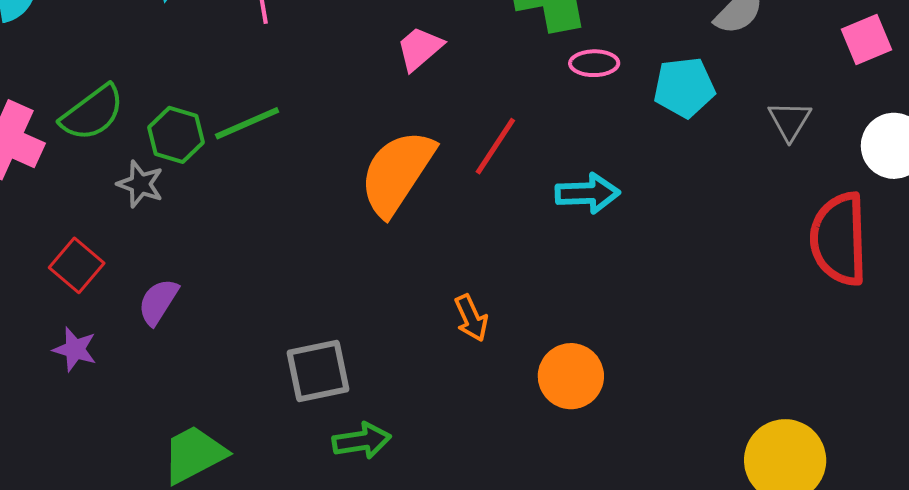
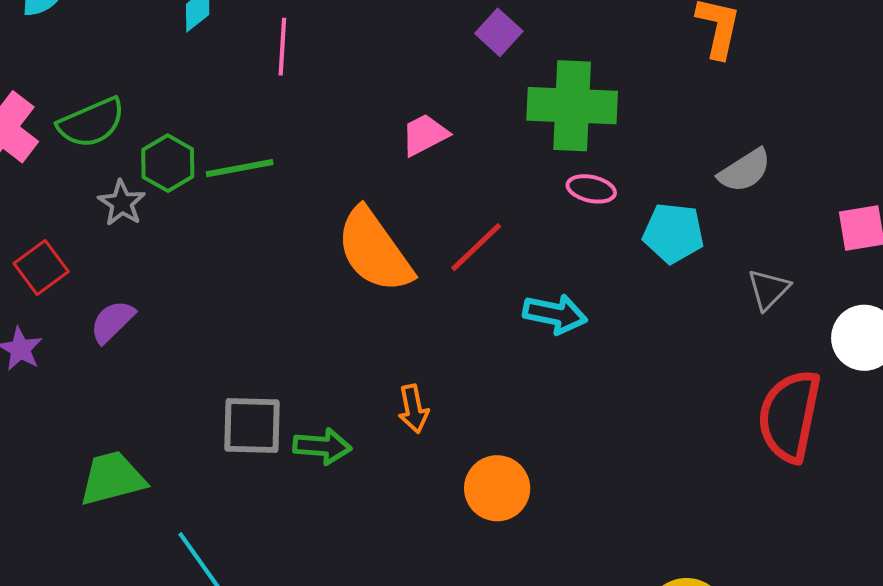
orange semicircle: (397, 173) -> (374, 250), turned -82
green arrow: (362, 441) -> (322, 446), moved

